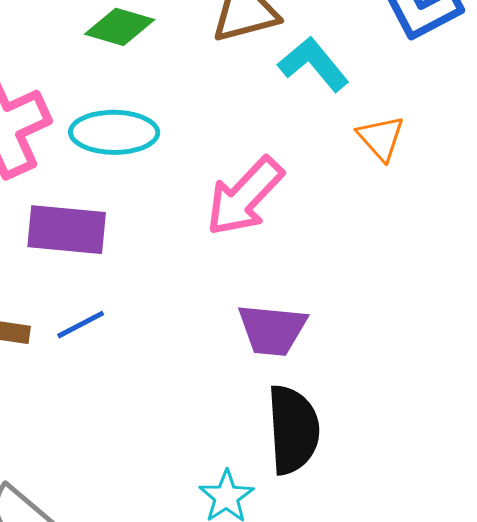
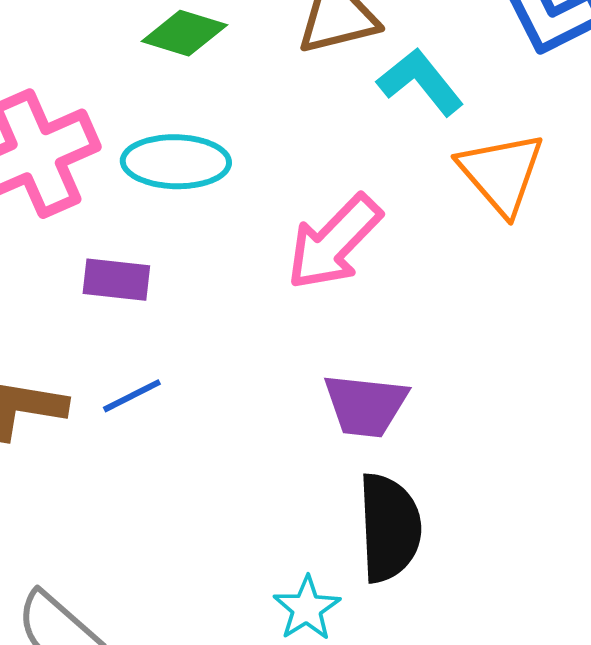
orange triangle: (381, 138) -> (501, 173), size x1.5
purple rectangle: (67, 230) -> (116, 280), size x0.7

